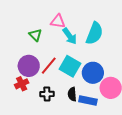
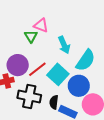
pink triangle: (58, 21) -> (41, 25), moved
cyan semicircle: (94, 33) -> (86, 60), moved
black cross: (47, 94) -> (29, 96), size x1.6

